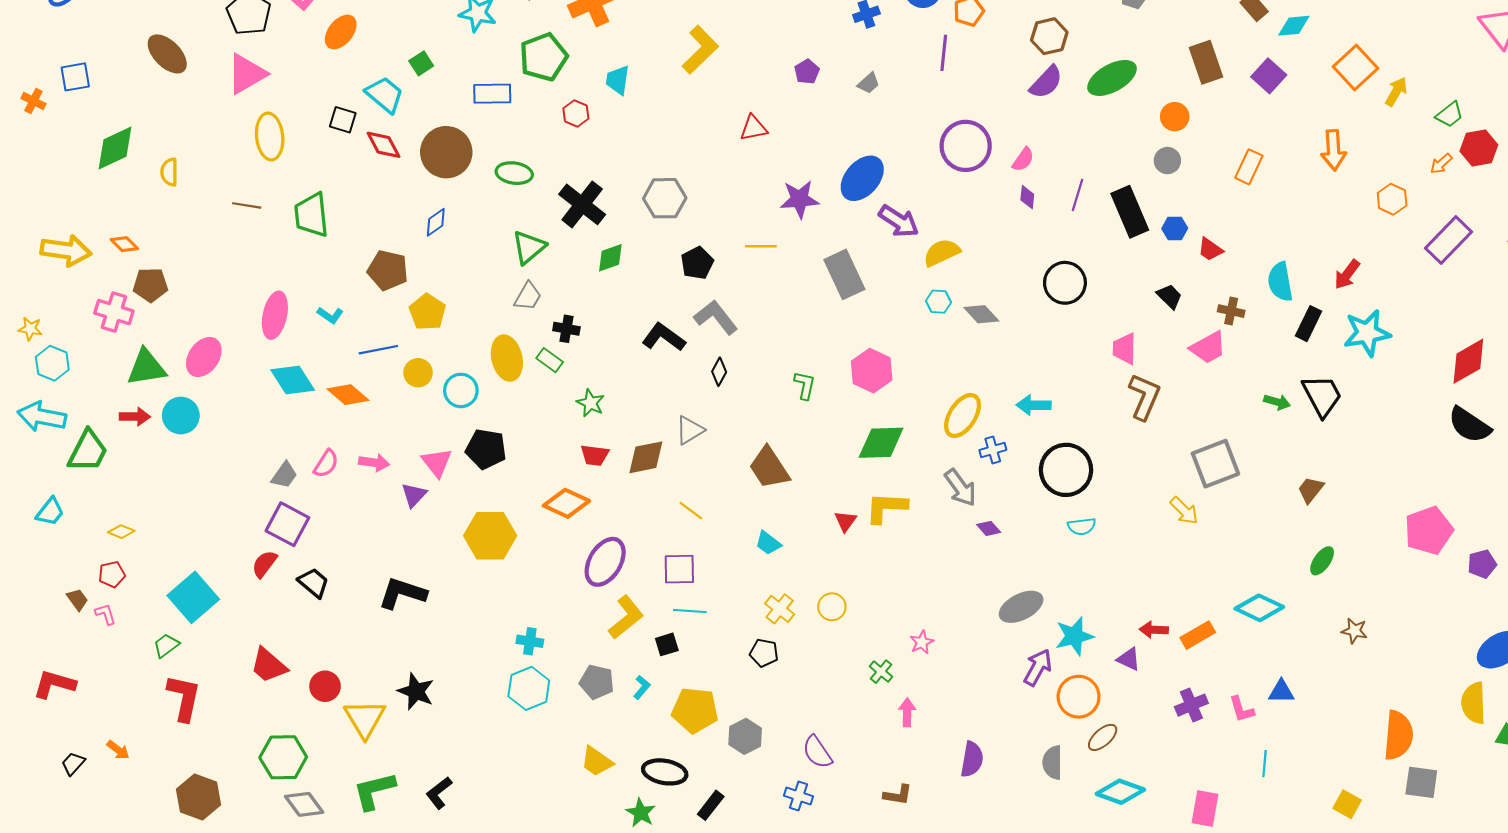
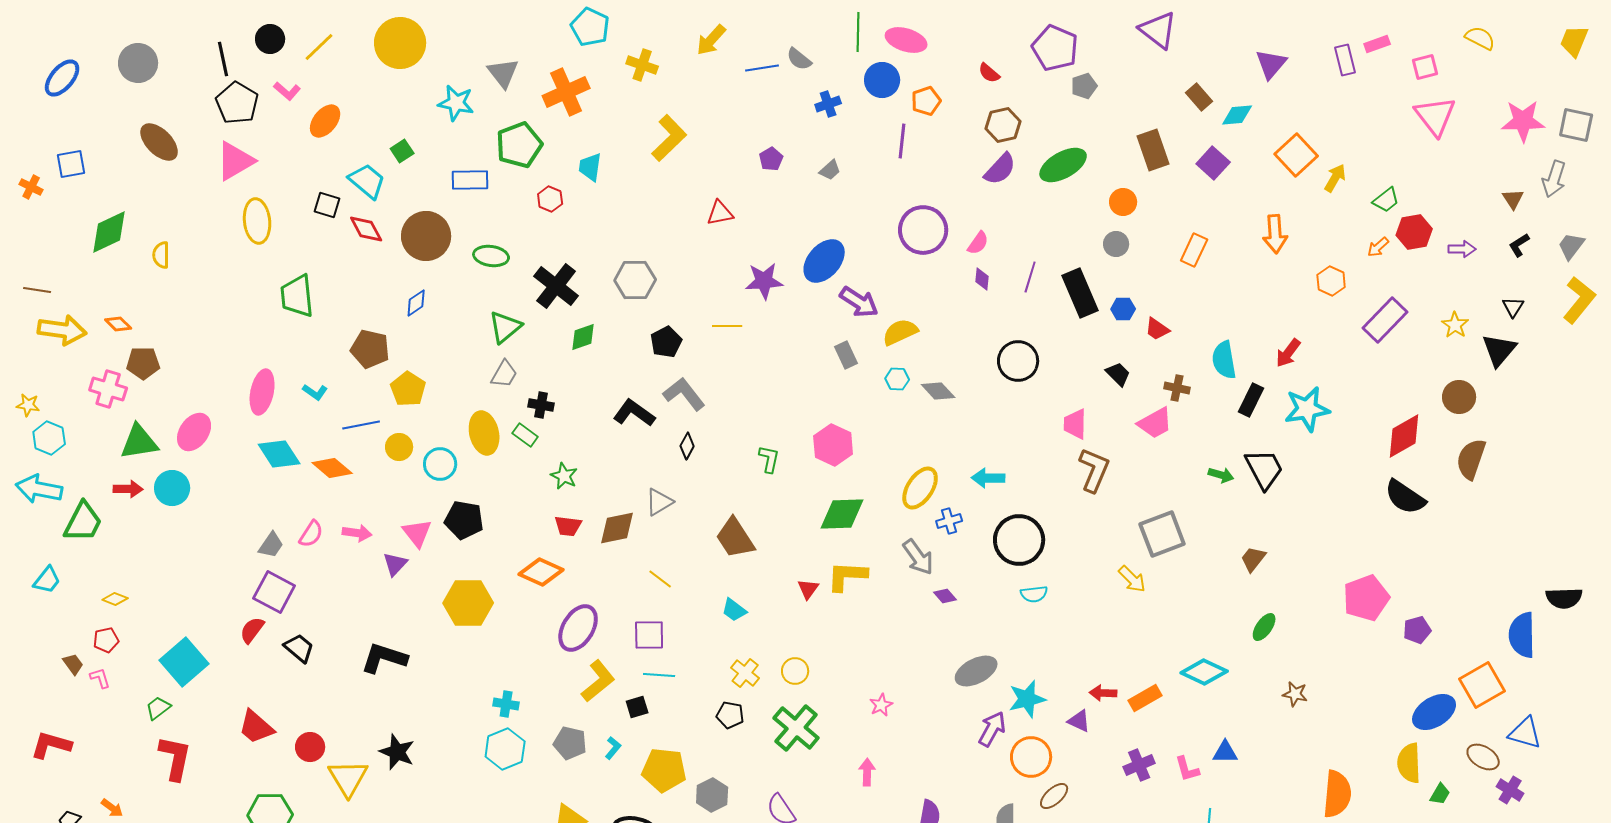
brown line: (247, 205) -> (37, 290), moved
gray rectangle: (844, 274) -> (846, 355), moved, size x0.6
green cross: (881, 672) -> (796, 728), moved, size x2.0

